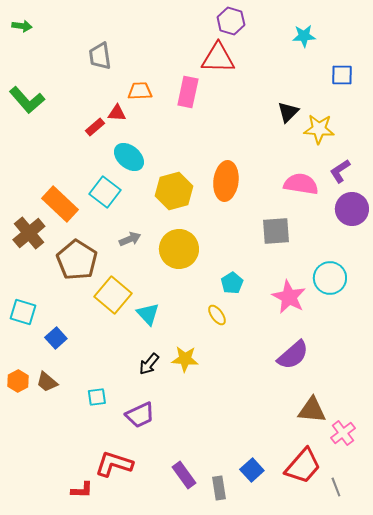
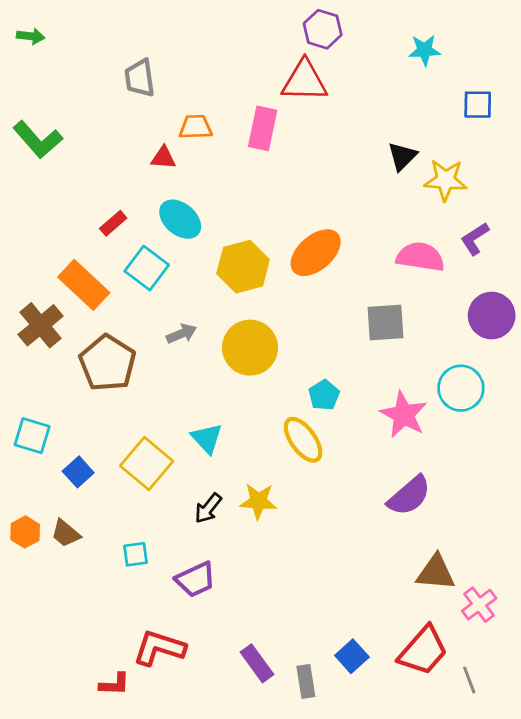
red rectangle: (95, 127) -> (113, 223), moved
orange ellipse: (226, 181) -> (316, 253), turned 42
purple circle: (352, 209) -> (492, 316), moved
yellow square: (113, 295) -> (147, 464), moved
yellow ellipse: (217, 315) -> (303, 440), size x1.6

